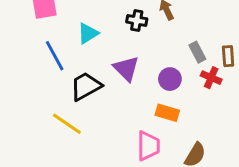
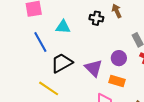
cyan triangle: (88, 33) -> (63, 27), turned 35
purple triangle: (126, 69) -> (93, 68), moved

